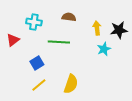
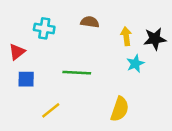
green line: (59, 42) -> (77, 73), moved
blue square: (37, 63) -> (26, 79), moved, turned 32
yellow semicircle: (71, 84) -> (120, 109), moved

